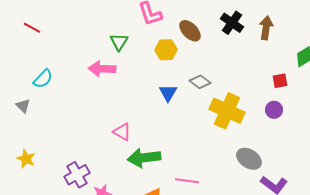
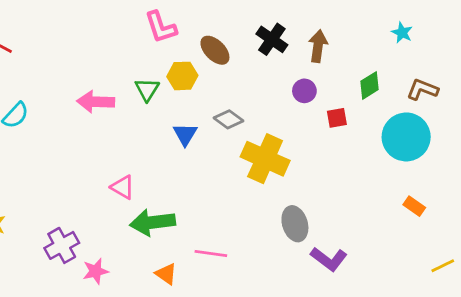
green triangle: (119, 42) -> (147, 90), moved
purple circle: (274, 110) -> (304, 91), moved
gray ellipse: (249, 159) -> (295, 224), turned 40

